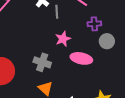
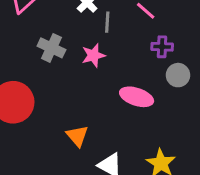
pink star: (63, 39) -> (93, 55), moved
gray cross: (42, 62) -> (51, 48), moved

